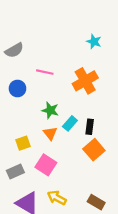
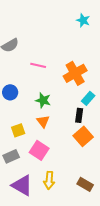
cyan star: (94, 42) -> (83, 20), moved
blue circle: (17, 88) -> (10, 92), moved
cyan rectangle: (70, 123) -> (88, 98), moved
yellow arrow: (57, 198) -> (49, 180), turned -114

